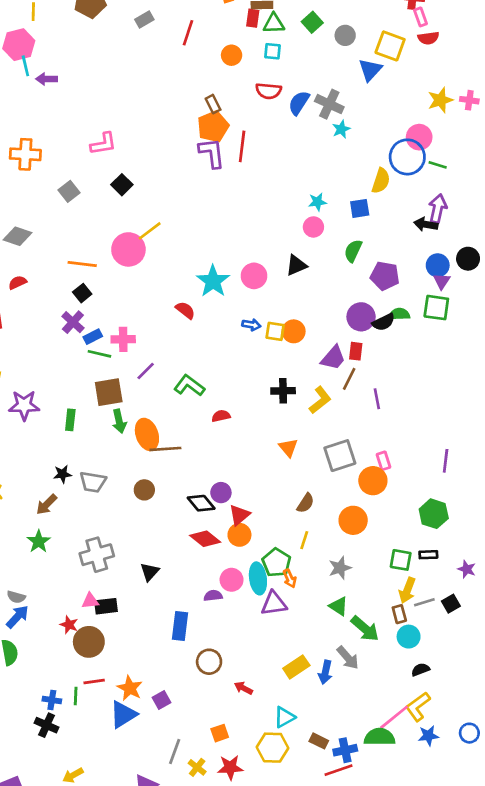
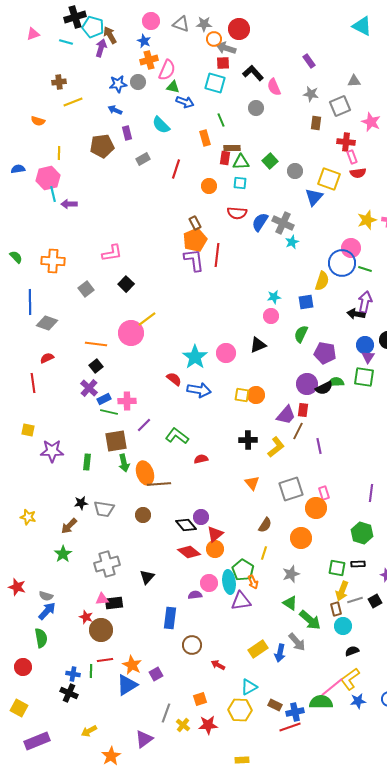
blue arrow: (251, 325) -> (199, 390), moved, size x1.6

